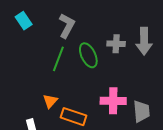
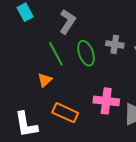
green line: (58, 59) -> (56, 54), turned -55
orange triangle: (50, 101) -> (45, 80), moved

